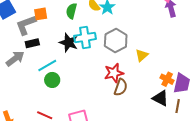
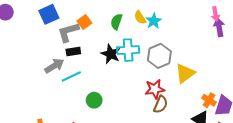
orange square: (41, 14) -> (84, 22), turned -32
yellow triangle: (142, 55) -> (185, 73), size x1.5
cyan line: (47, 66) -> (71, 76), moved
green circle: (52, 80) -> (94, 100), moved

